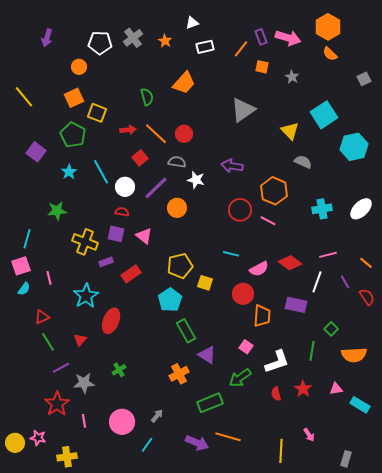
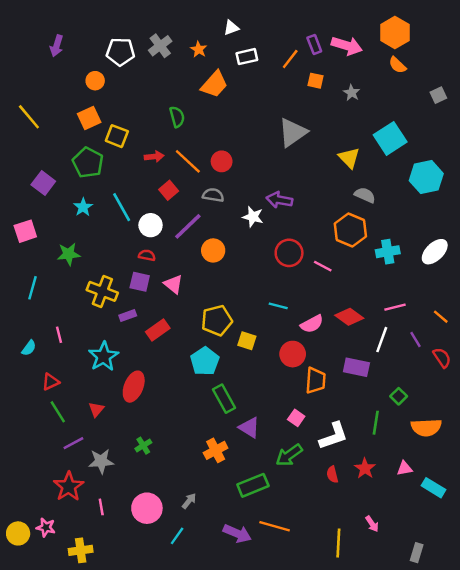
orange trapezoid: (184, 83) -> (214, 84), moved
white star: (196, 180) -> (253, 217), moved
orange hexagon: (274, 191) -> (350, 230), moved
pink square: (21, 266) -> (25, 231), moved

